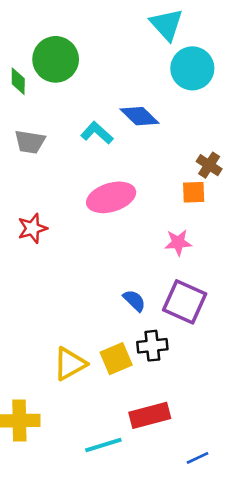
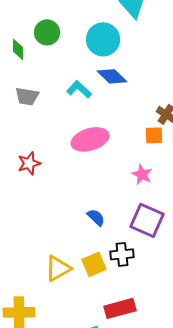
green circle: (56, 59) -> (47, 32), size x0.7
cyan circle: (192, 68) -> (103, 39), moved
pink star: (178, 243) -> (142, 174), turned 30
blue semicircle: (134, 301) -> (96, 217), moved

